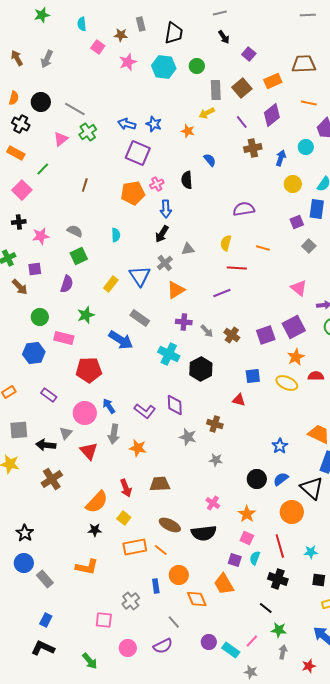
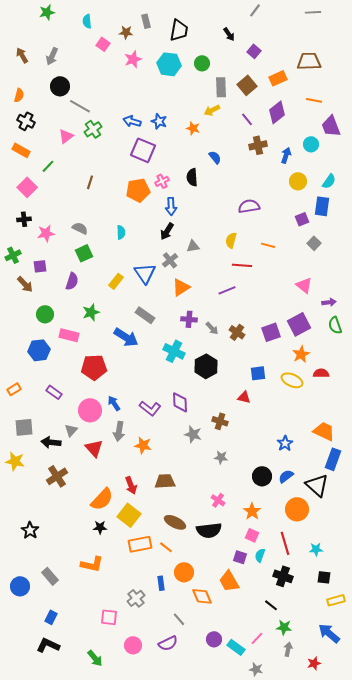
gray line: (220, 13) -> (255, 10), moved, turned -40
black circle: (41, 102) -> (60, 86), moved
yellow square: (124, 518) -> (129, 515), size x1.6
blue circle: (24, 563) -> (20, 586), moved

